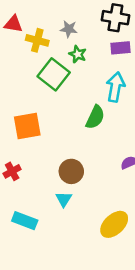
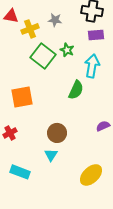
yellow cross: (37, 40) -> (30, 29), turned -36
green star: (78, 54) -> (67, 50), moved

